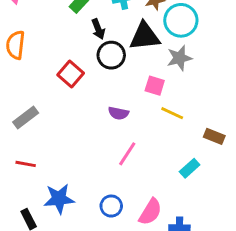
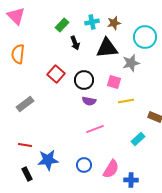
cyan circle: (181, 20) -> (145, 37), moved
black circle: (111, 55) -> (84, 80), moved
yellow line: (172, 113) -> (126, 101), turned -35
pink line: (127, 154) -> (95, 129), turned 36
red line: (26, 164) -> (25, 145), moved

